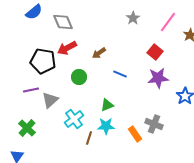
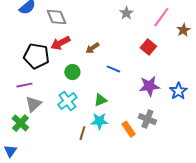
purple star: (158, 78) -> (149, 86), moved
gray triangle: (50, 100) -> (33, 104), moved
cyan cross: (74, 119) -> (67, 101), moved

